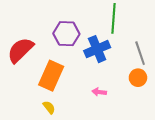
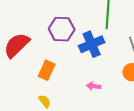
orange rectangle: (51, 76) -> (47, 70), size x0.7

